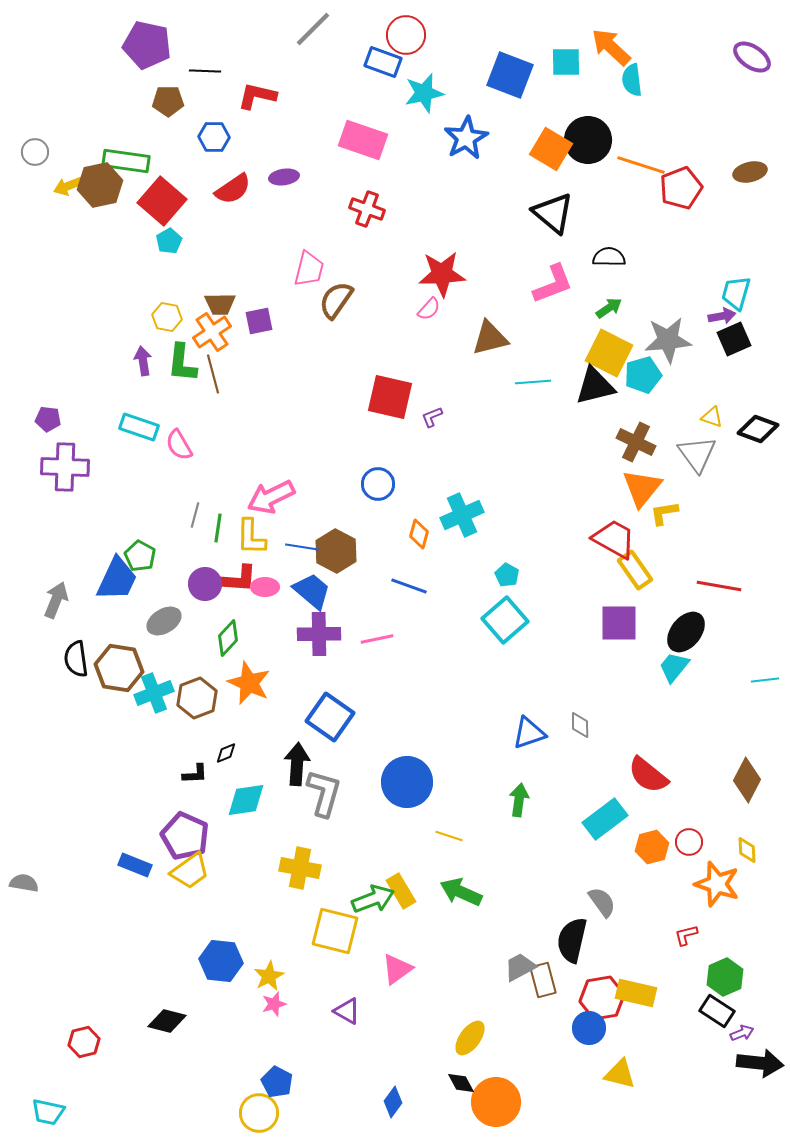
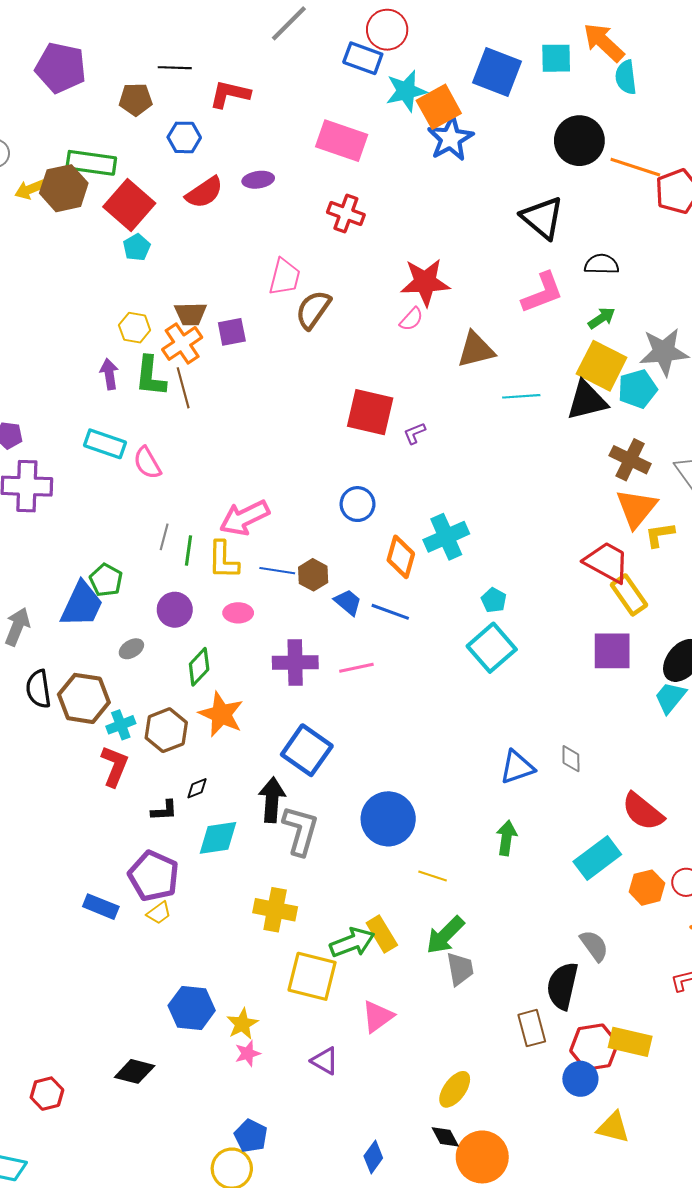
purple pentagon: (147, 45) -> (61, 68), moved
orange square: (551, 149) -> (439, 107), moved, turned 30
orange diamond: (419, 534) -> (401, 557), size x1.4
brown hexagon: (336, 551) -> (313, 575), size x0.7
red L-shape: (238, 579) -> (115, 766), moved, turned -72
blue trapezoid: (312, 591) -> (348, 602), moved, size x0.7
gray ellipse: (164, 621) -> (131, 649), size x0.7
cyan cross: (154, 693) -> (121, 725), size x0.7
yellow trapezoid: (190, 871) -> (159, 913), size x0.6
green arrow: (461, 892) -> (445, 935), turned -69
gray trapezoid: (520, 967) -> (460, 969), moved, turned 108

